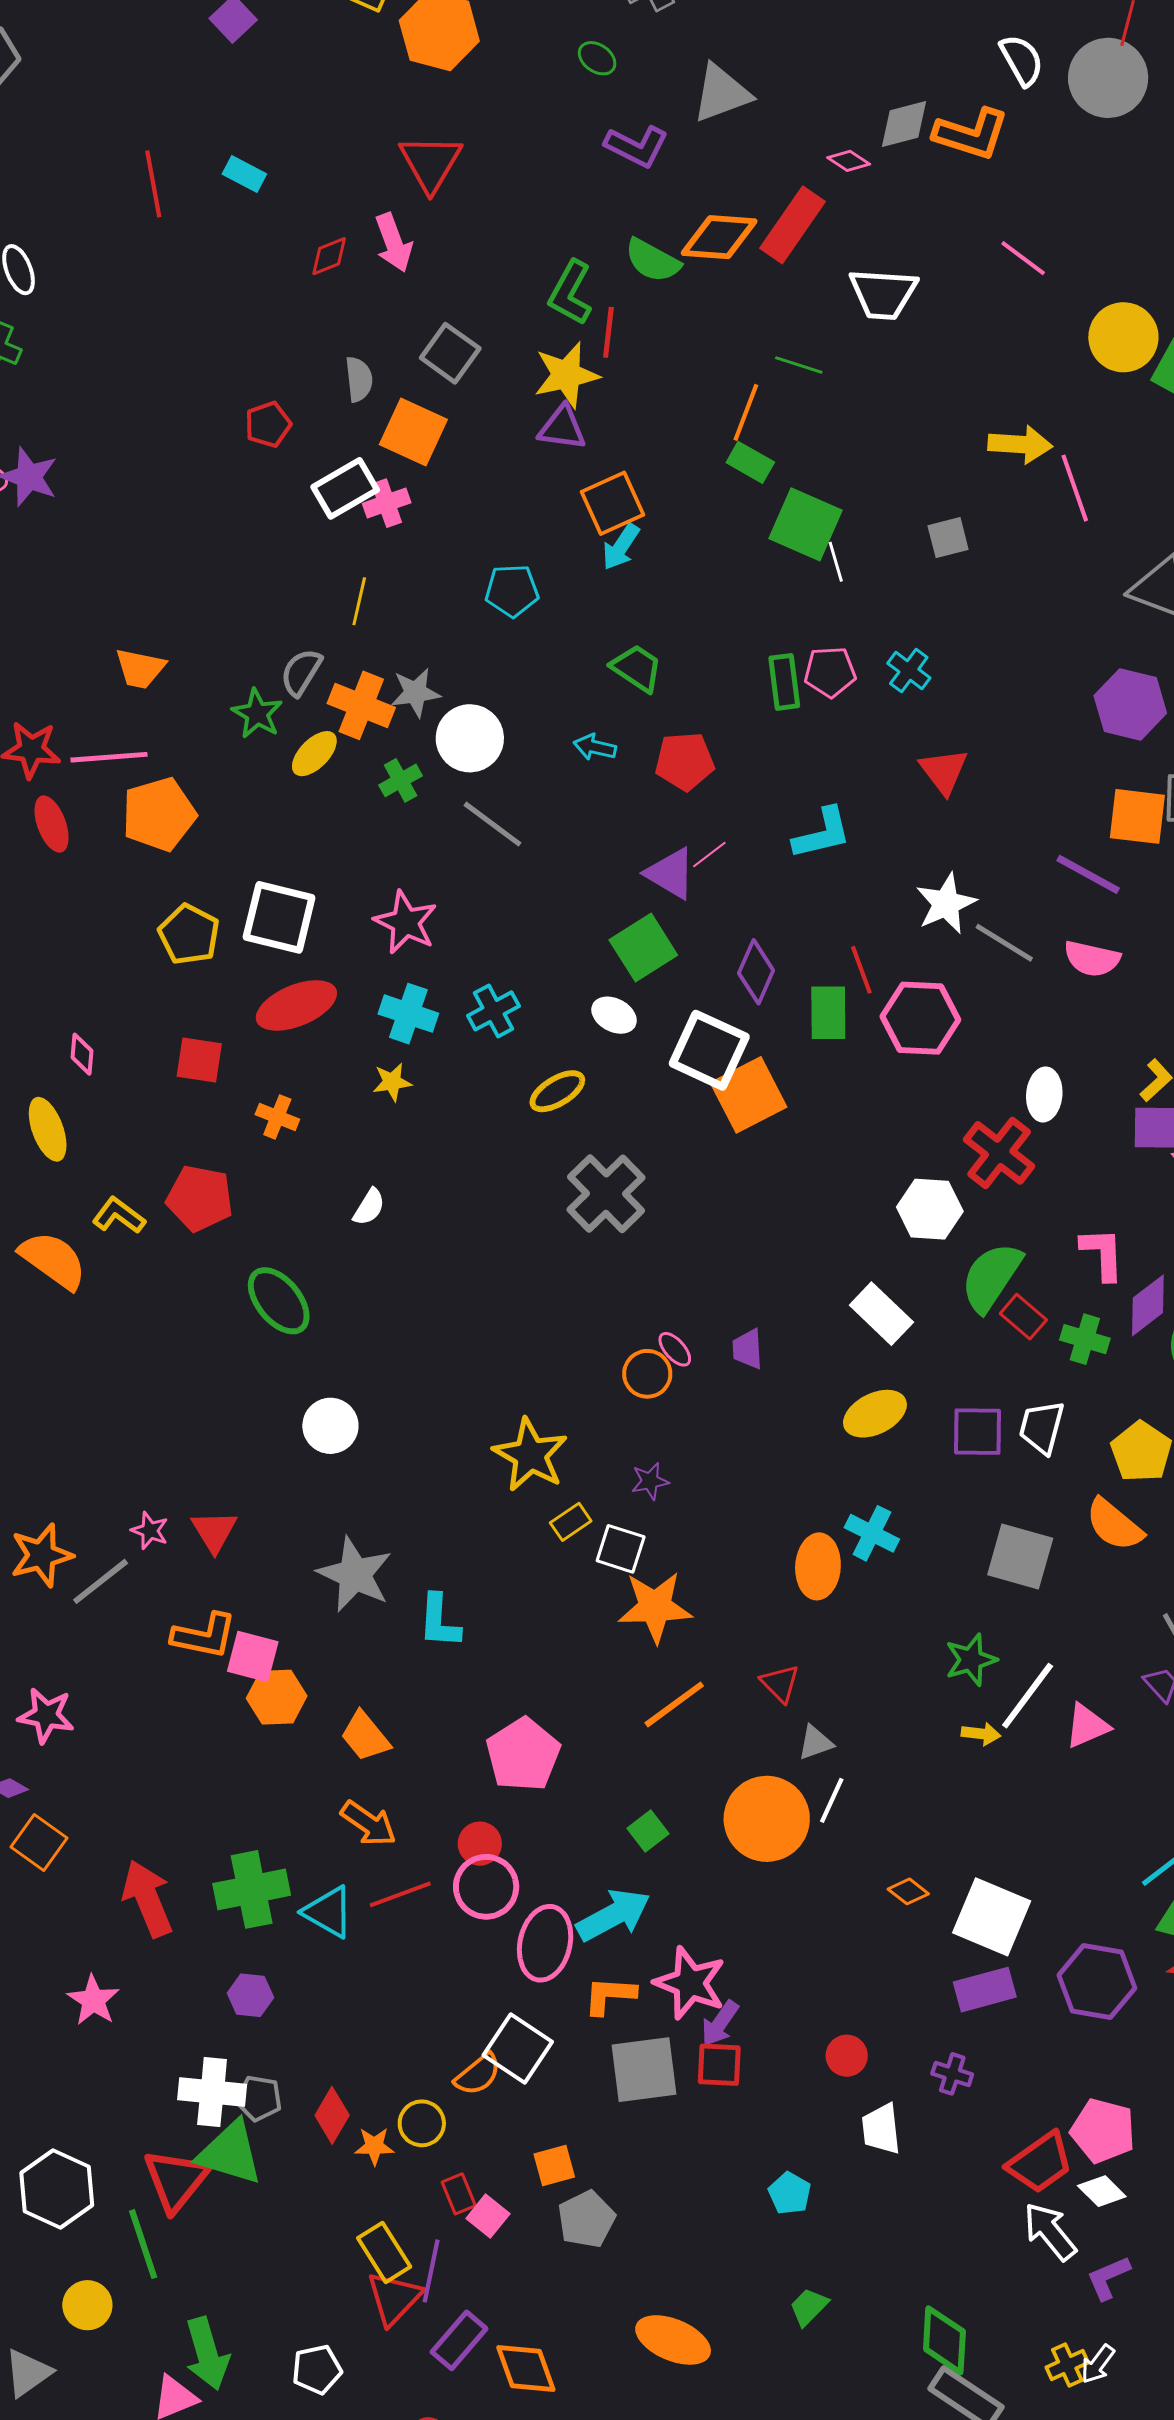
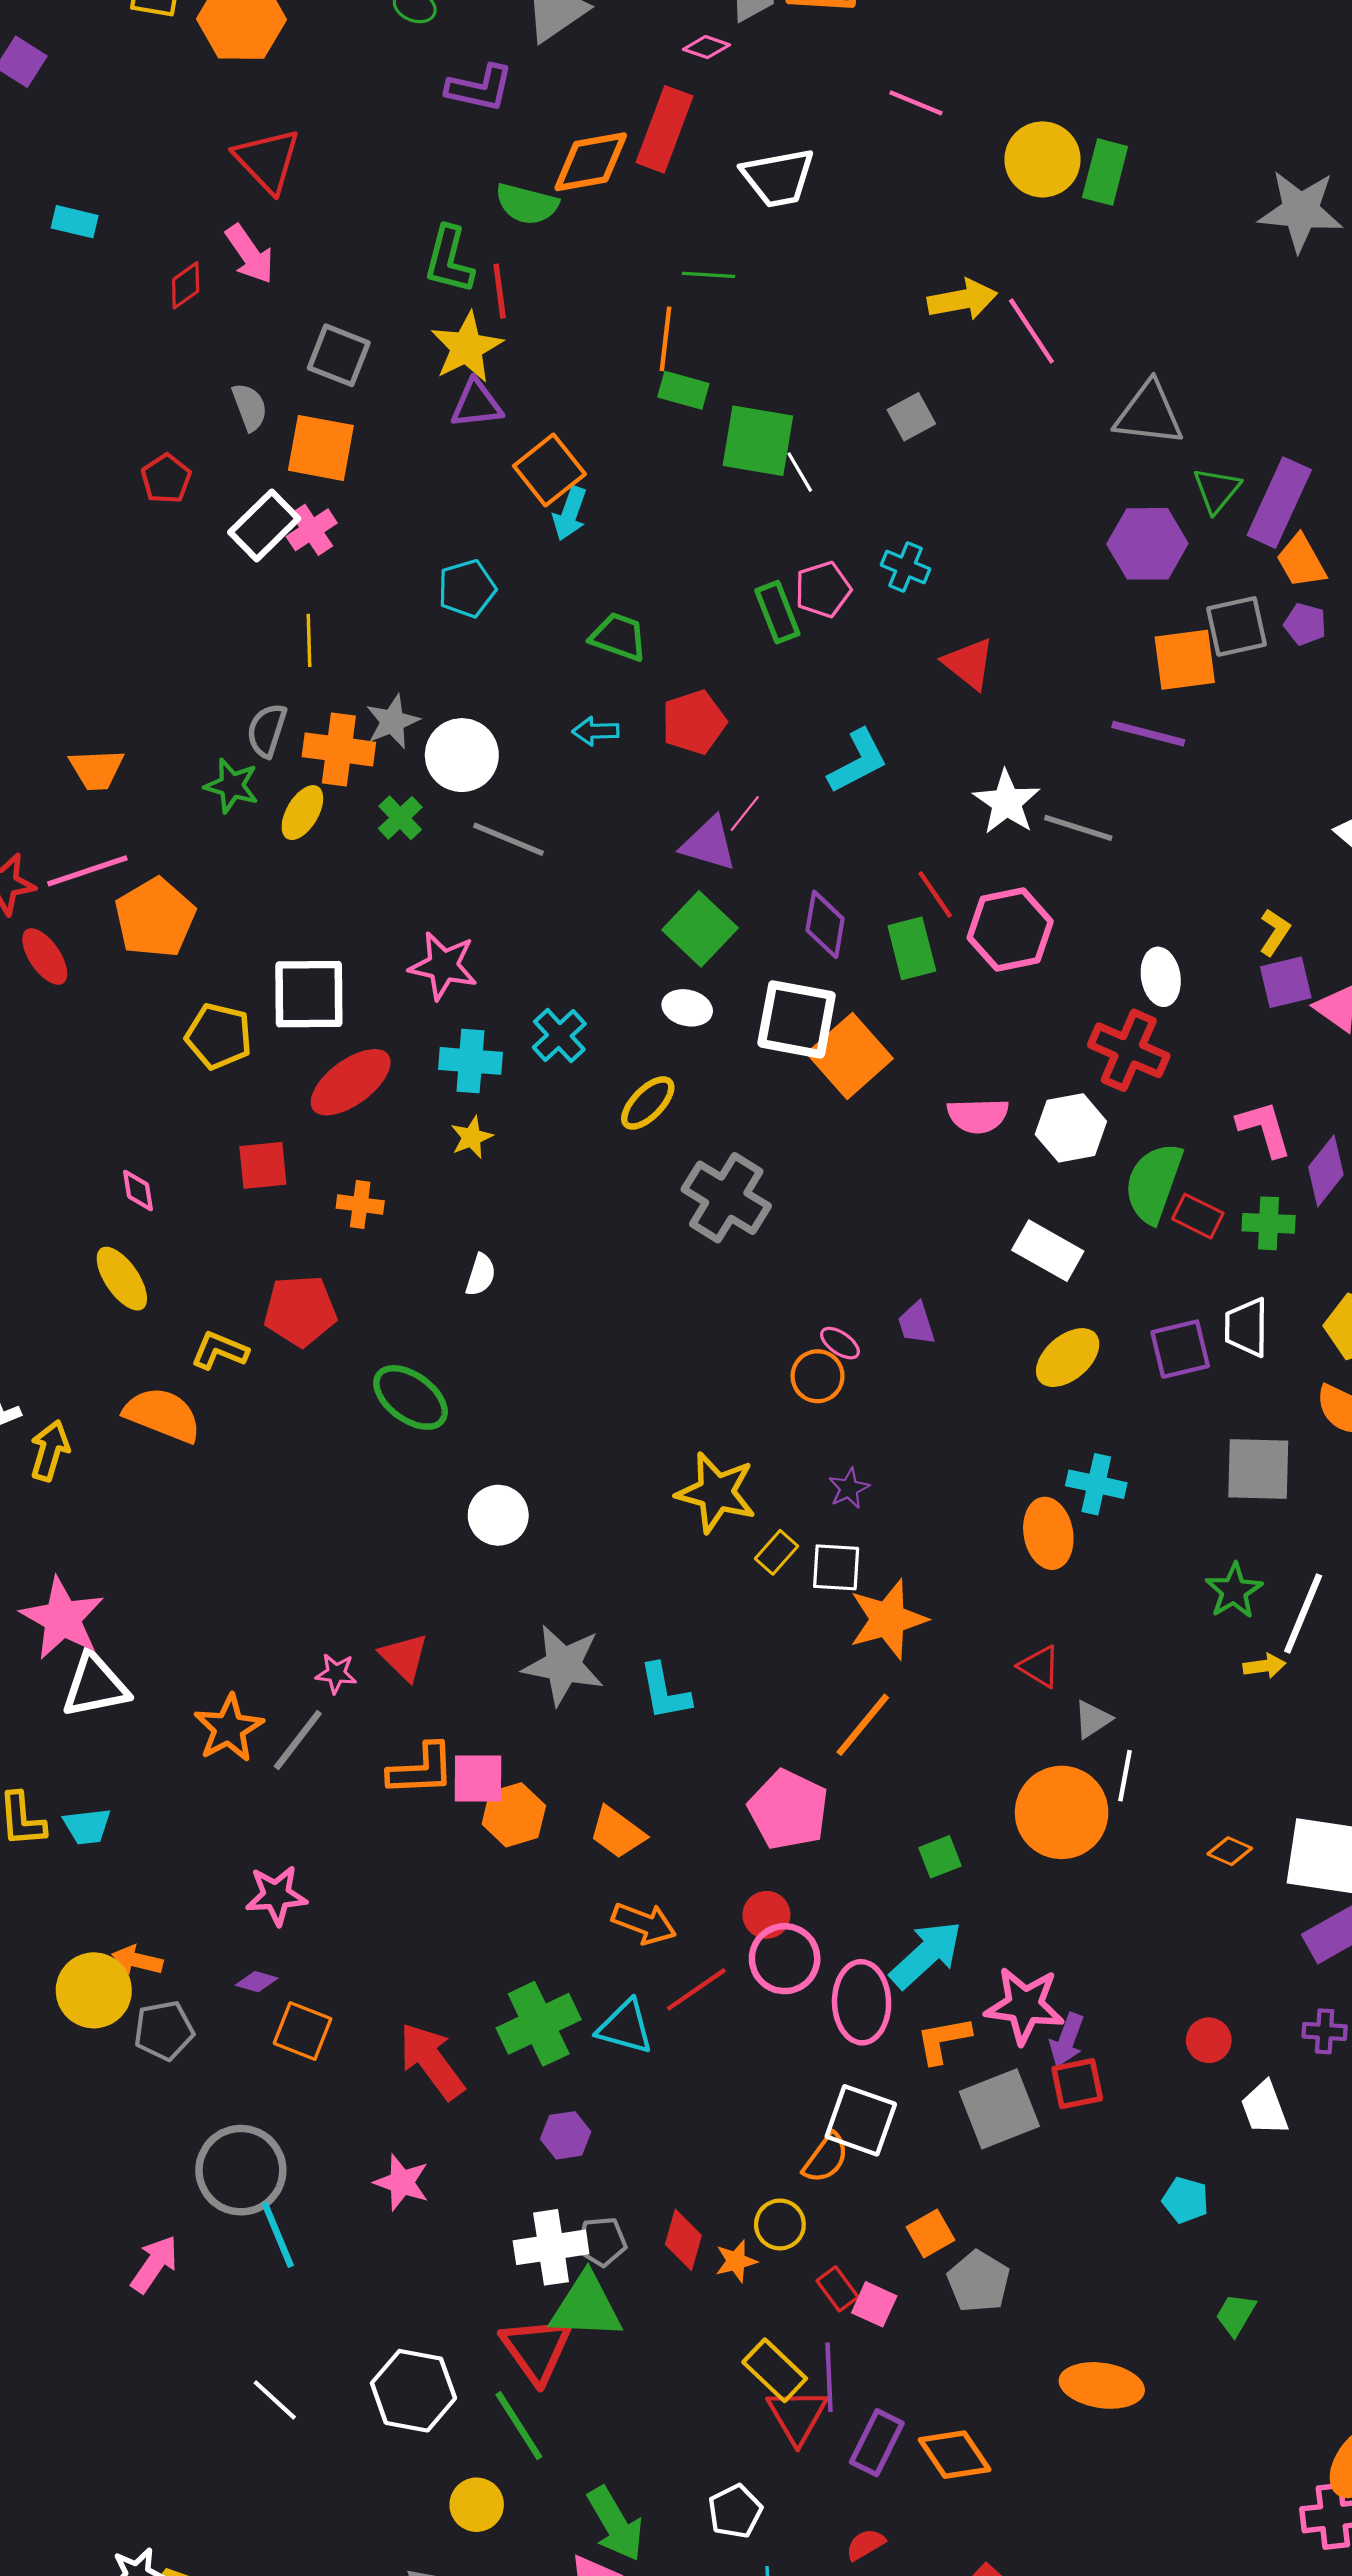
pink semicircle: (1092, 959) -> (978, 1116), moved
orange line: (674, 1704) -> (863, 1725), moved
green square: (648, 1831) -> (940, 1857), turned 30

